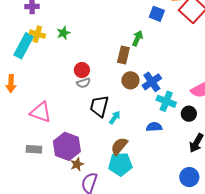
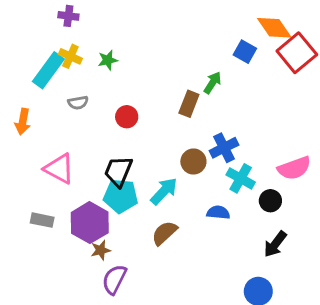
brown circle: (130, 80) -> (193, 162), moved
gray semicircle: (83, 83) -> (78, 103), moved
black trapezoid: (99, 106) -> (118, 171), moved
cyan arrow: (115, 117) -> (164, 191), size x1.5
cyan pentagon: (120, 164) -> (121, 196), moved

